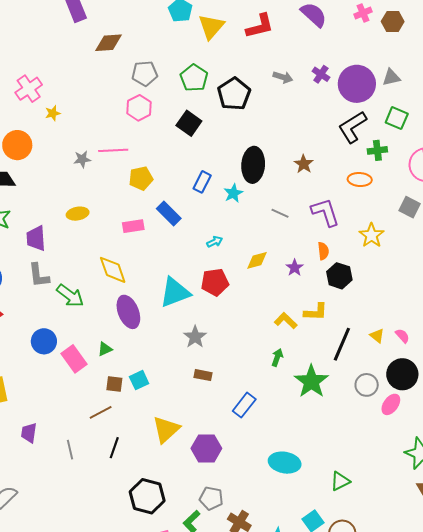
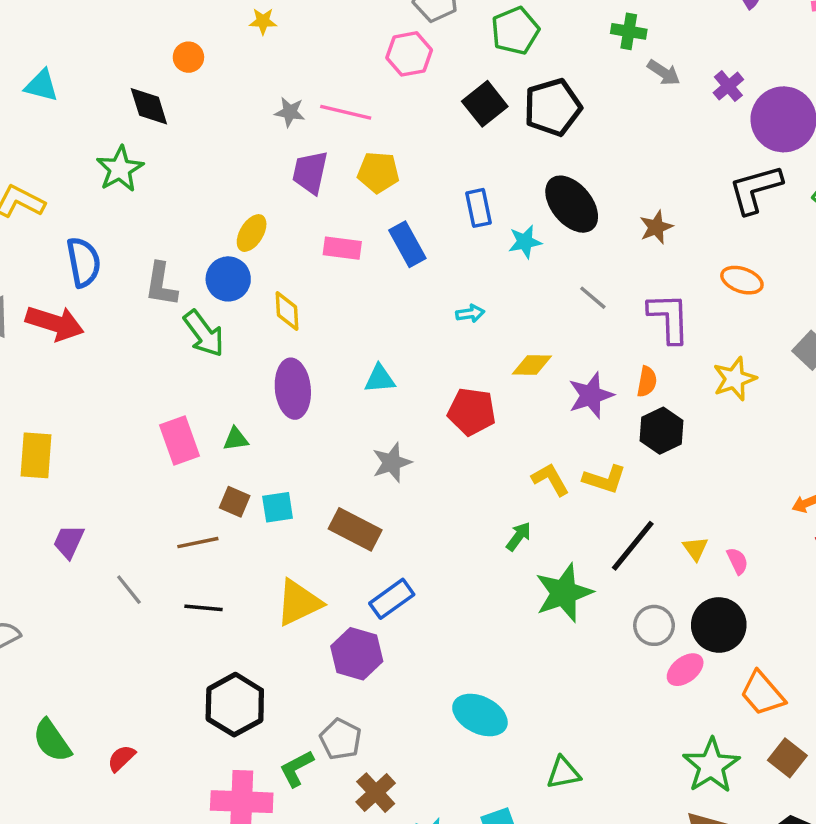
black pentagon: (234, 94) -> (553, 107), moved
orange circle: (17, 145) -> (188, 57), size x0.6
green cross: (377, 150) -> (629, 31), moved
black ellipse: (253, 165) -> (572, 204), turned -60
blue rectangle: (202, 182) -> (479, 208), turned -55
yellow ellipse: (78, 214) -> (252, 233), moved, turned -65
purple trapezoid: (36, 238) -> (310, 172), moved
purple star: (295, 268) -> (591, 395), size x1.5
yellow diamond: (113, 270) -> (287, 311), size x0.7
red pentagon: (215, 282) -> (472, 412), moved
cyan triangle: (175, 292) -> (380, 379), size x0.6
blue circle: (44, 341) -> (228, 279), moved
brown rectangle: (203, 375) -> (355, 529), moved, size x1.6
blue rectangle: (244, 405) -> (392, 599), moved
black line: (114, 448) -> (204, 608), turned 60
gray line: (70, 450) -> (129, 590), turned -42

